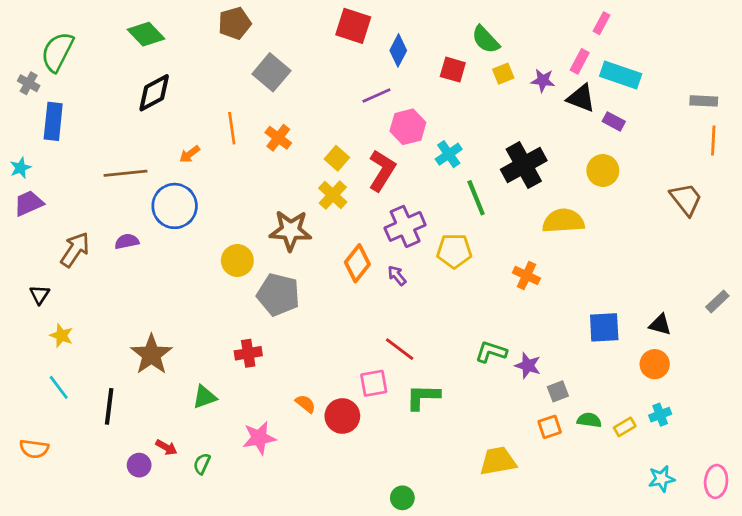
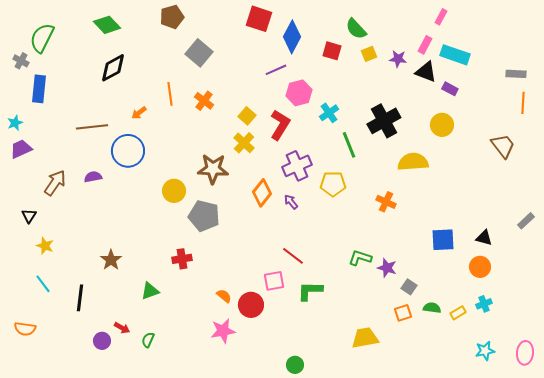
blue diamond: (398, 50) -> (292, 37), size x1.4
brown star: (151, 355) -> (111, 260), size x0.7
gray square: (558, 391) -> (409, 287), turned -35
pink star: (259, 438) -> (223, 331), moved

